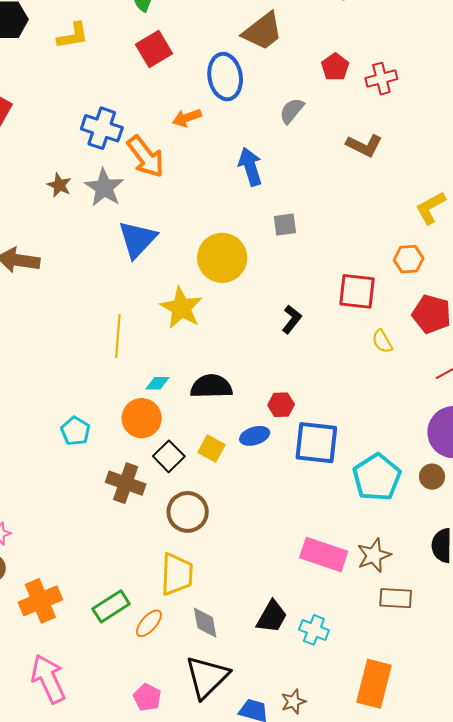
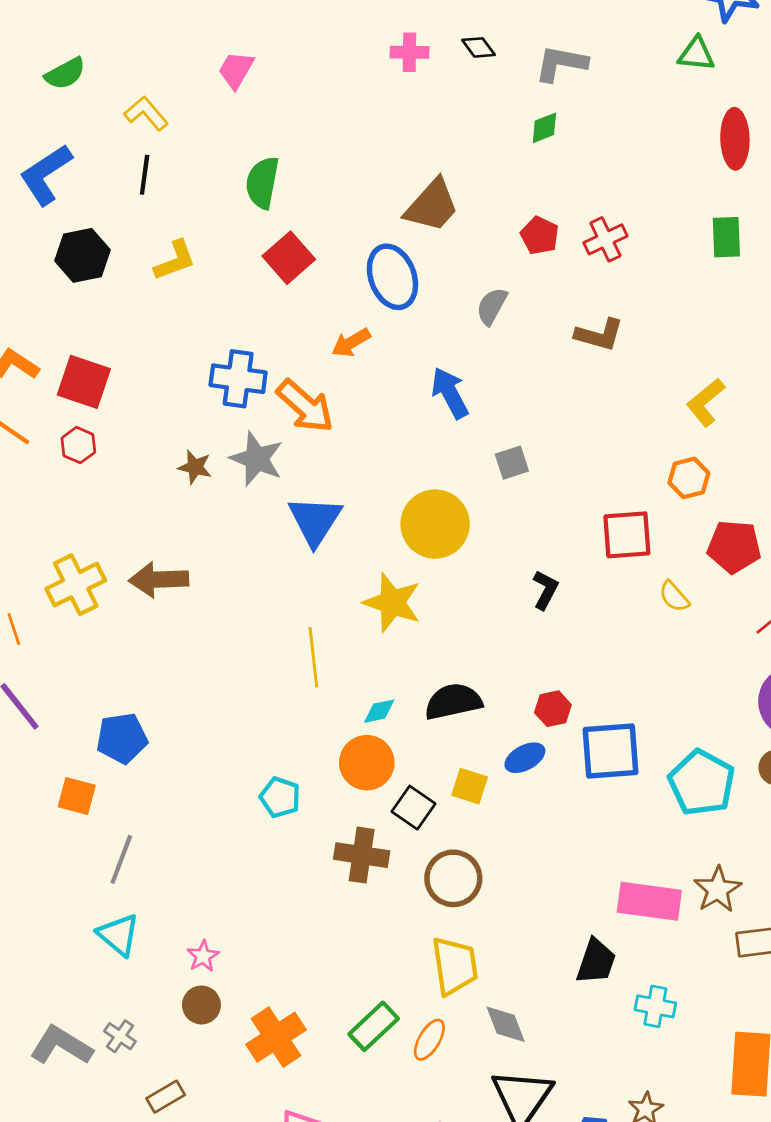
black trapezoid: (272, 617) -> (596, 961), moved

